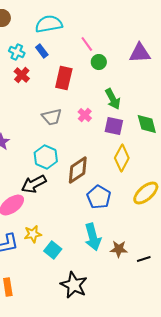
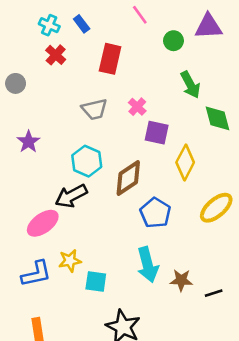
green circle: (99, 62) -> (173, 41), moved
green arrow: (113, 99) -> (190, 85), moved
purple square: (114, 126) -> (157, 133), moved
cyan square: (53, 250) -> (96, 282), turned -30

